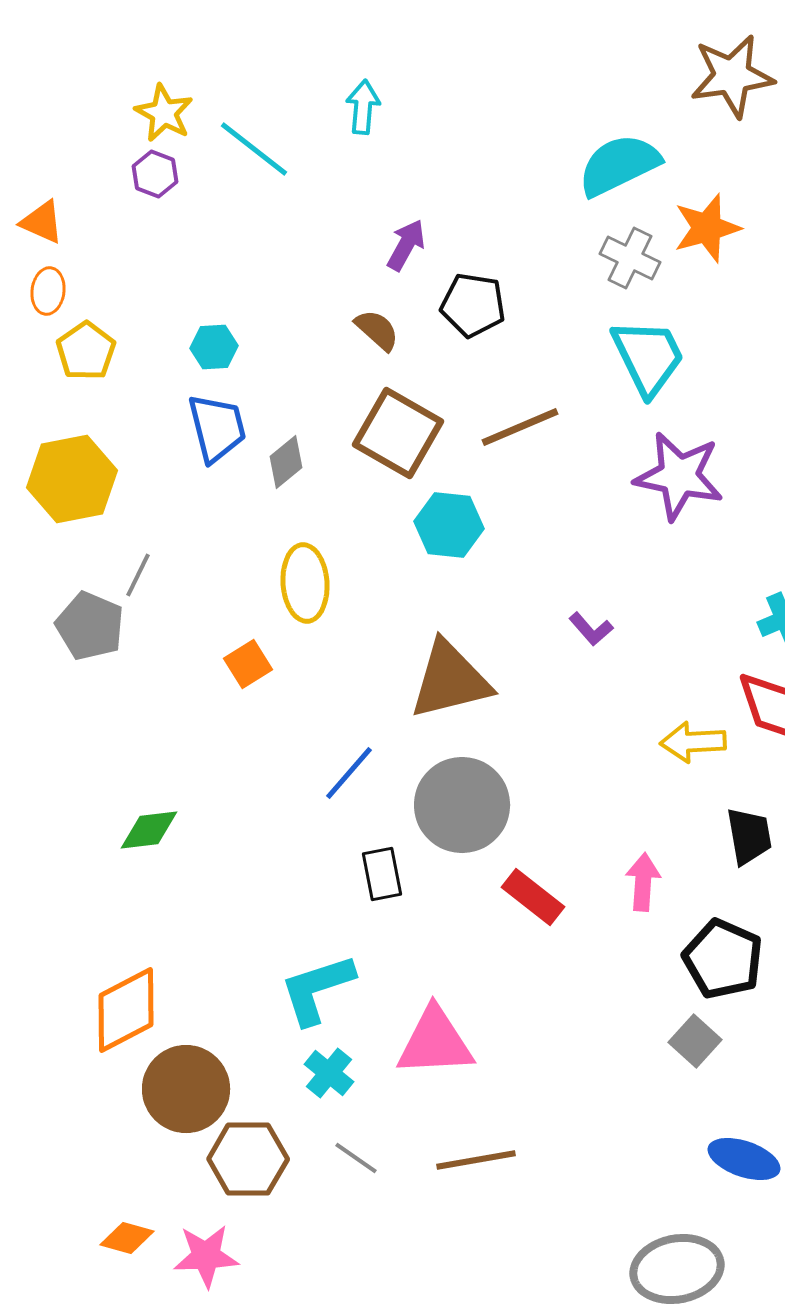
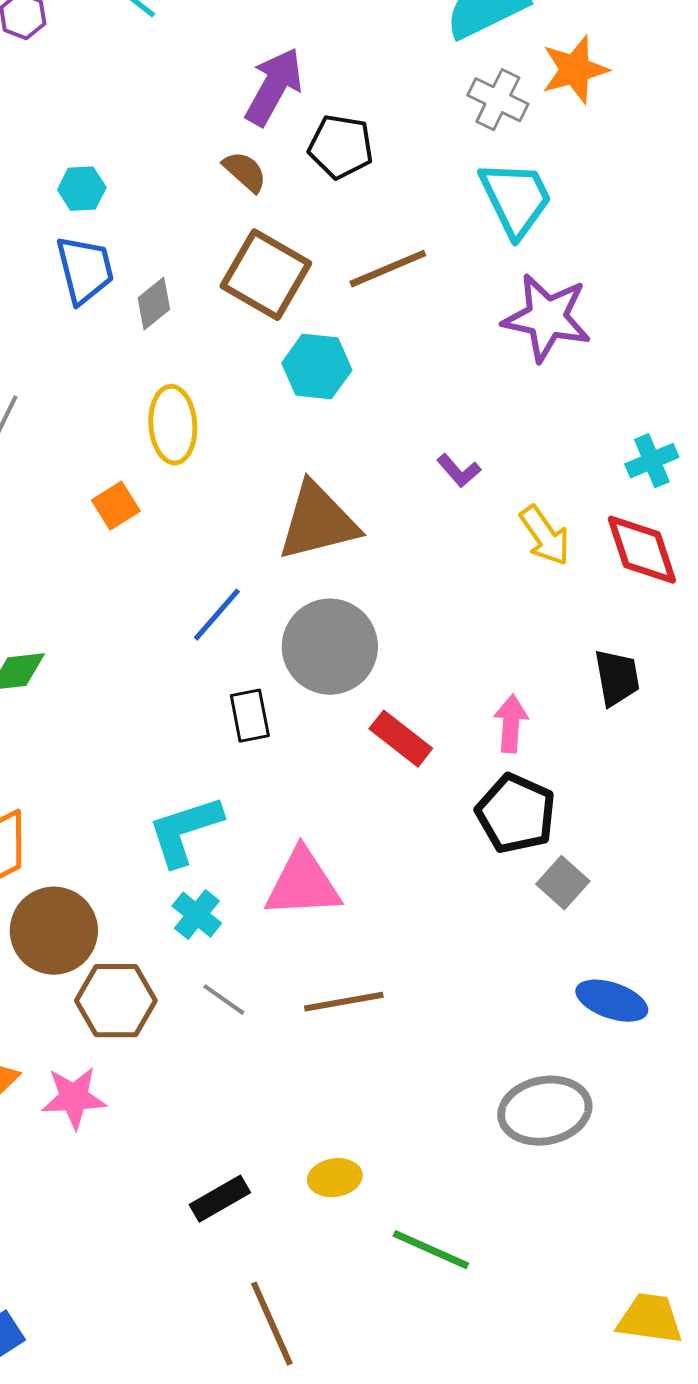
purple arrow: (406, 245) -> (274, 87), size x1.5
yellow arrow: (693, 742) -> (545, 536), moved, turned -122
black pentagon: (723, 959) -> (516, 814), moved

